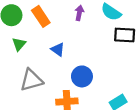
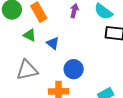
green triangle: (19, 44) -> (30, 35), moved, turned -48

